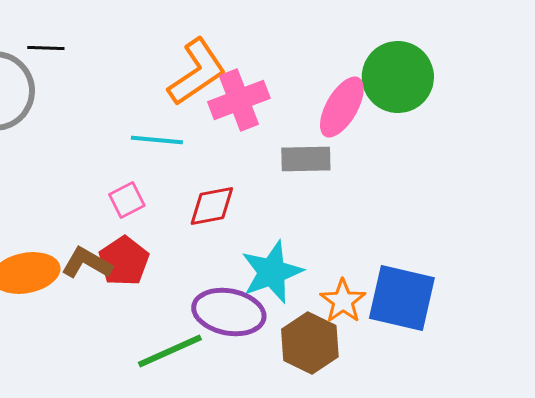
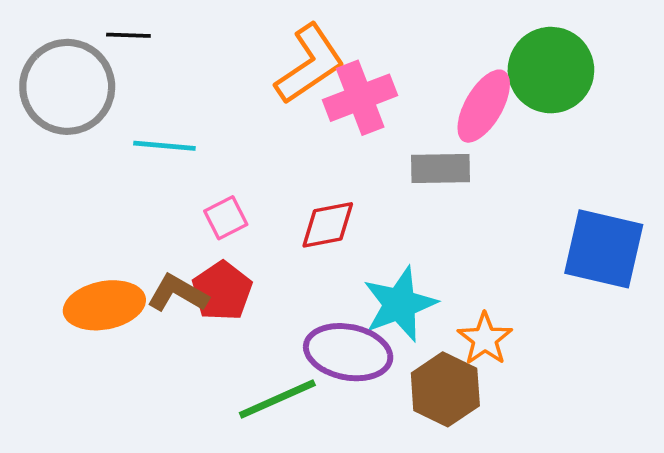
cyan line: (157, 140) -> (164, 146), moved
blue square: (402, 298) -> (604, 249), moved

